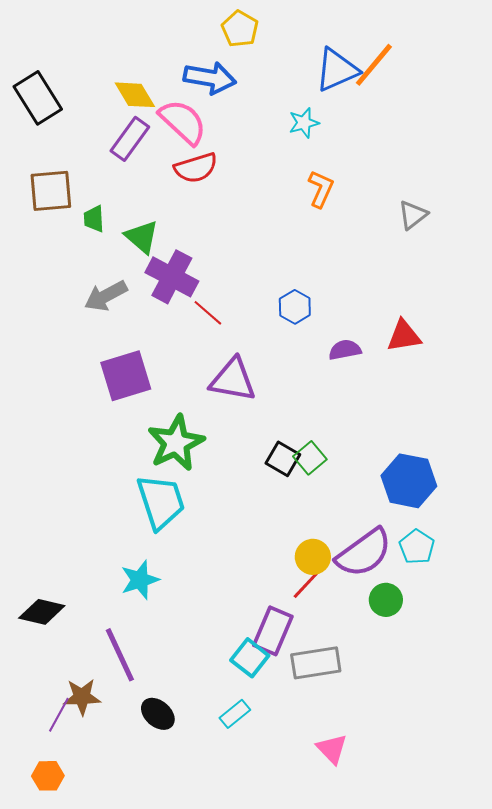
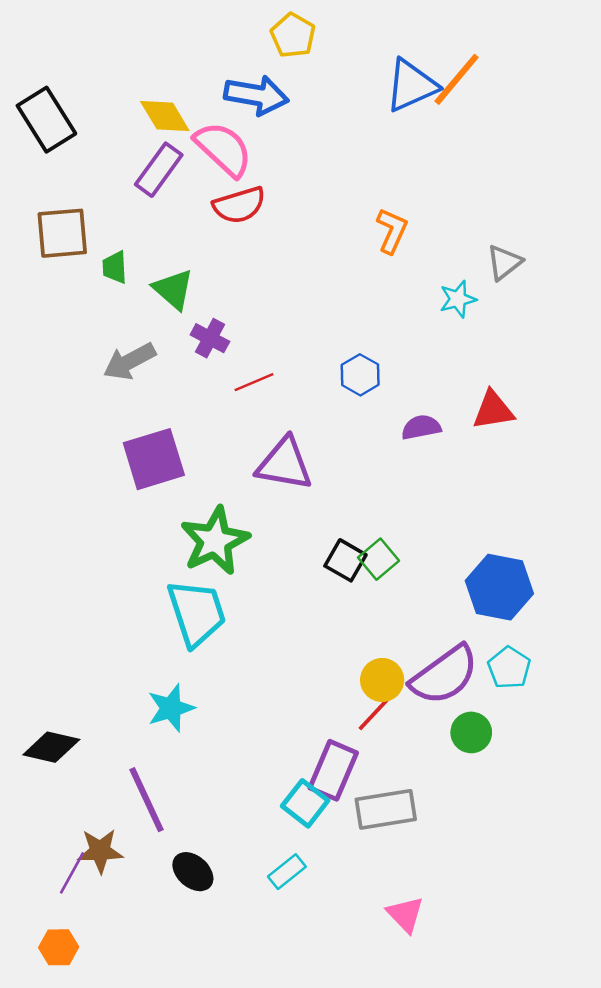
cyan star: (304, 123) -> (458, 299), moved
purple cross: (172, 277) -> (210, 338), size x0.6
red line: (208, 313) -> (254, 382), turned -64

